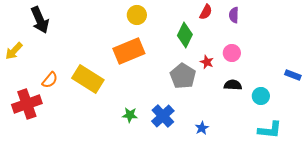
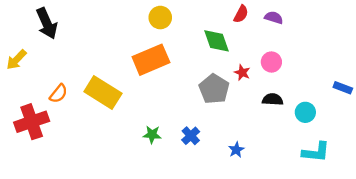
purple semicircle: (234, 15) -> (274, 18), turned 105
green diamond: (185, 35) -> (216, 41), turned -45
blue cross: (163, 116) -> (191, 136), size x0.7

